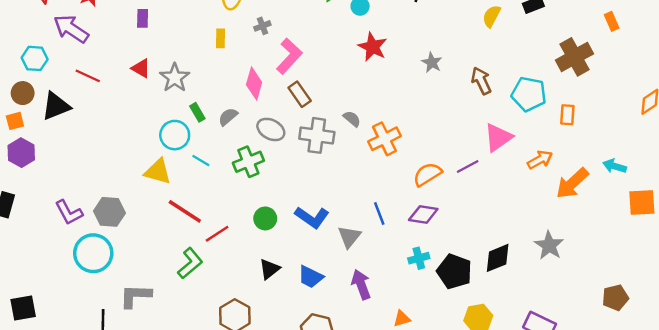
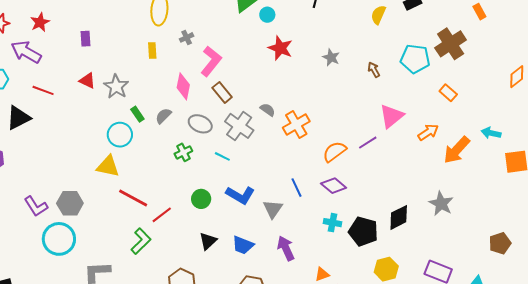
brown arrow: (481, 81) -> (374, 70), size x0.7
cyan pentagon: (529, 94) -> (415, 59), moved
orange rectangle: (567, 115) -> (448, 93), turned -48
gray cross: (317, 135) -> (239, 126), turned 32
cyan line: (201, 160) -> (222, 156), moved
green cross: (248, 162) -> (183, 152), size x0.7
purple diamond: (423, 214) -> (334, 186), turned 35
cyan cross: (419, 258) -> (333, 223), turned 30

